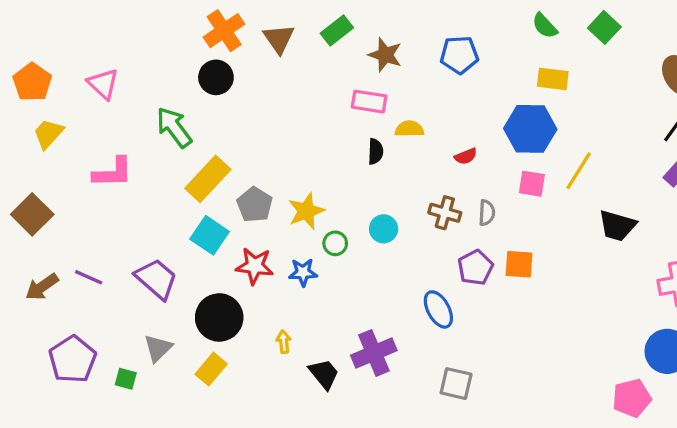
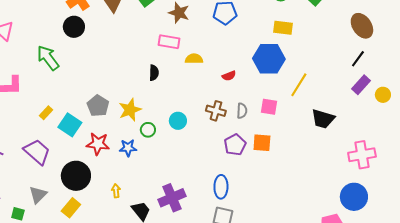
black semicircle: (376, 151) -> (154, 73), moved
yellow rectangle: (208, 179) -> (46, 113), moved, size x0.5
pink square: (532, 184) -> (269, 107), moved
blue ellipse: (438, 309) -> (221, 187), moved, turned 30

